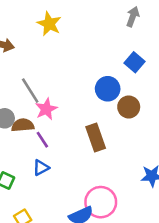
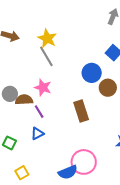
yellow star: (49, 24) -> (47, 38), moved
gray line: (30, 91) -> (46, 56), moved
pink star: (46, 109) -> (43, 87), turned -30

